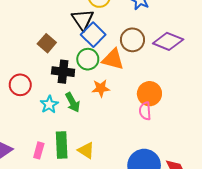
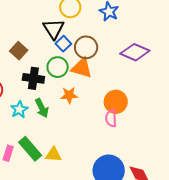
blue square: (93, 35) -> (63, 44), size x0.7
brown circle: (132, 40) -> (86, 47), moved
green rectangle: (62, 145) -> (30, 149), turned -40
yellow triangle: (86, 150) -> (53, 155), turned -30

